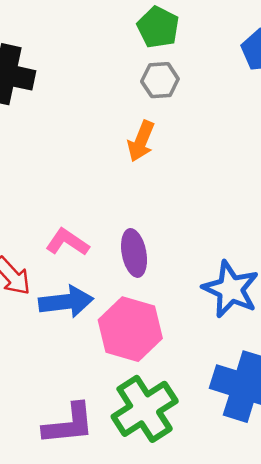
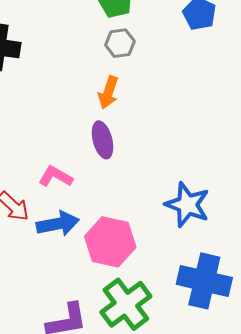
purple ellipse: (134, 253) -> (103, 140), moved

